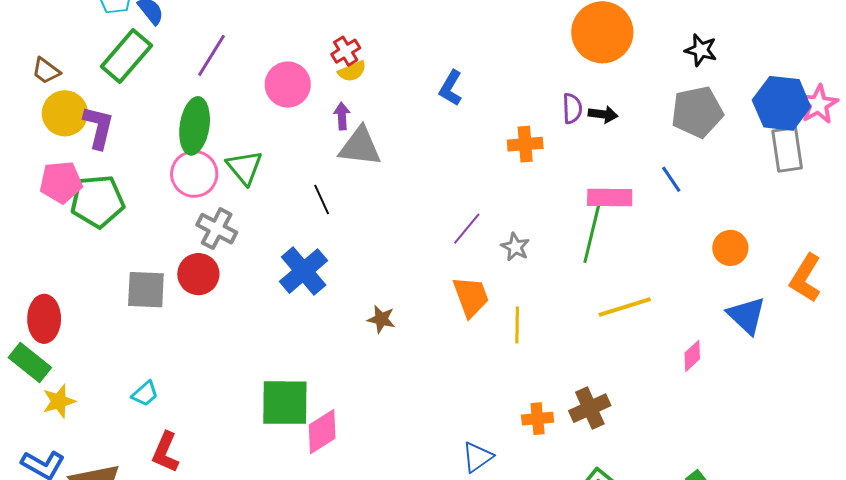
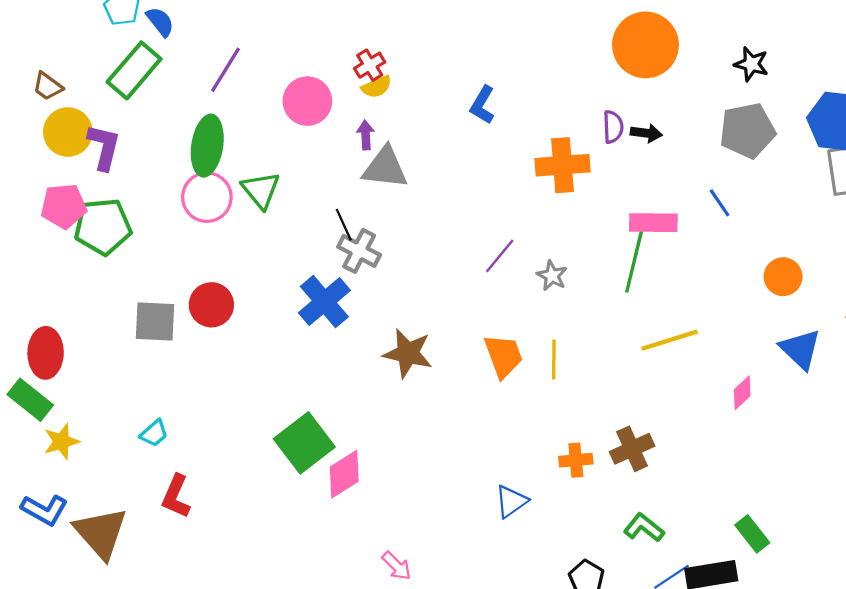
orange cross: (525, 144) -> (563, 165), size x1.4
gray cross: (217, 229) -> (359, 251), moved
orange trapezoid: (471, 297) -> (503, 356), moved
brown star: (381, 319) -> (408, 353), size x1.6
green square: (285, 403) -> (304, 443), turned -38

